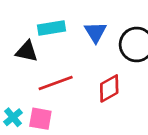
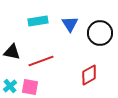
black triangle: (27, 51) -> (12, 52), moved
red diamond: (109, 88) -> (89, 75), moved

